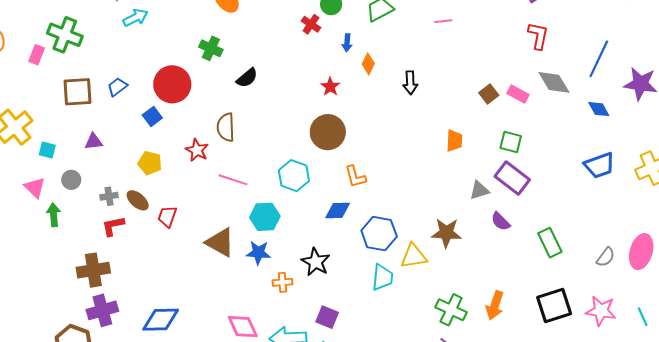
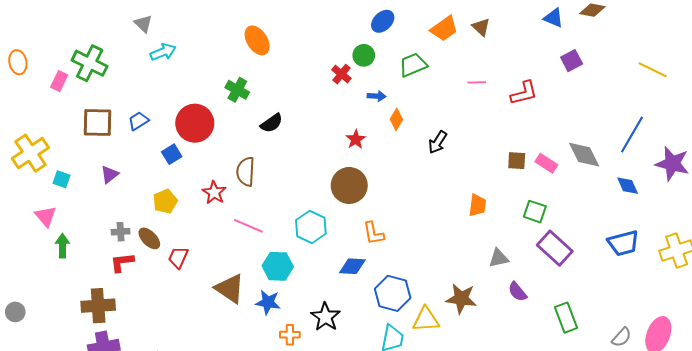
red L-shape: (538, 36) -> (524, 93), moved, turned 60
blue arrow: (347, 43) -> (377, 96), turned -96
black arrow: (410, 83) -> (438, 142), turned 30
brown square: (489, 94) -> (517, 161), turned 36
purple triangle: (94, 141) -> (110, 175), turned -36
yellow pentagon: (150, 163) -> (165, 201), turned 30
purple rectangle: (512, 178) -> (555, 248), moved
gray circle: (71, 180) -> (15, 312), moved

